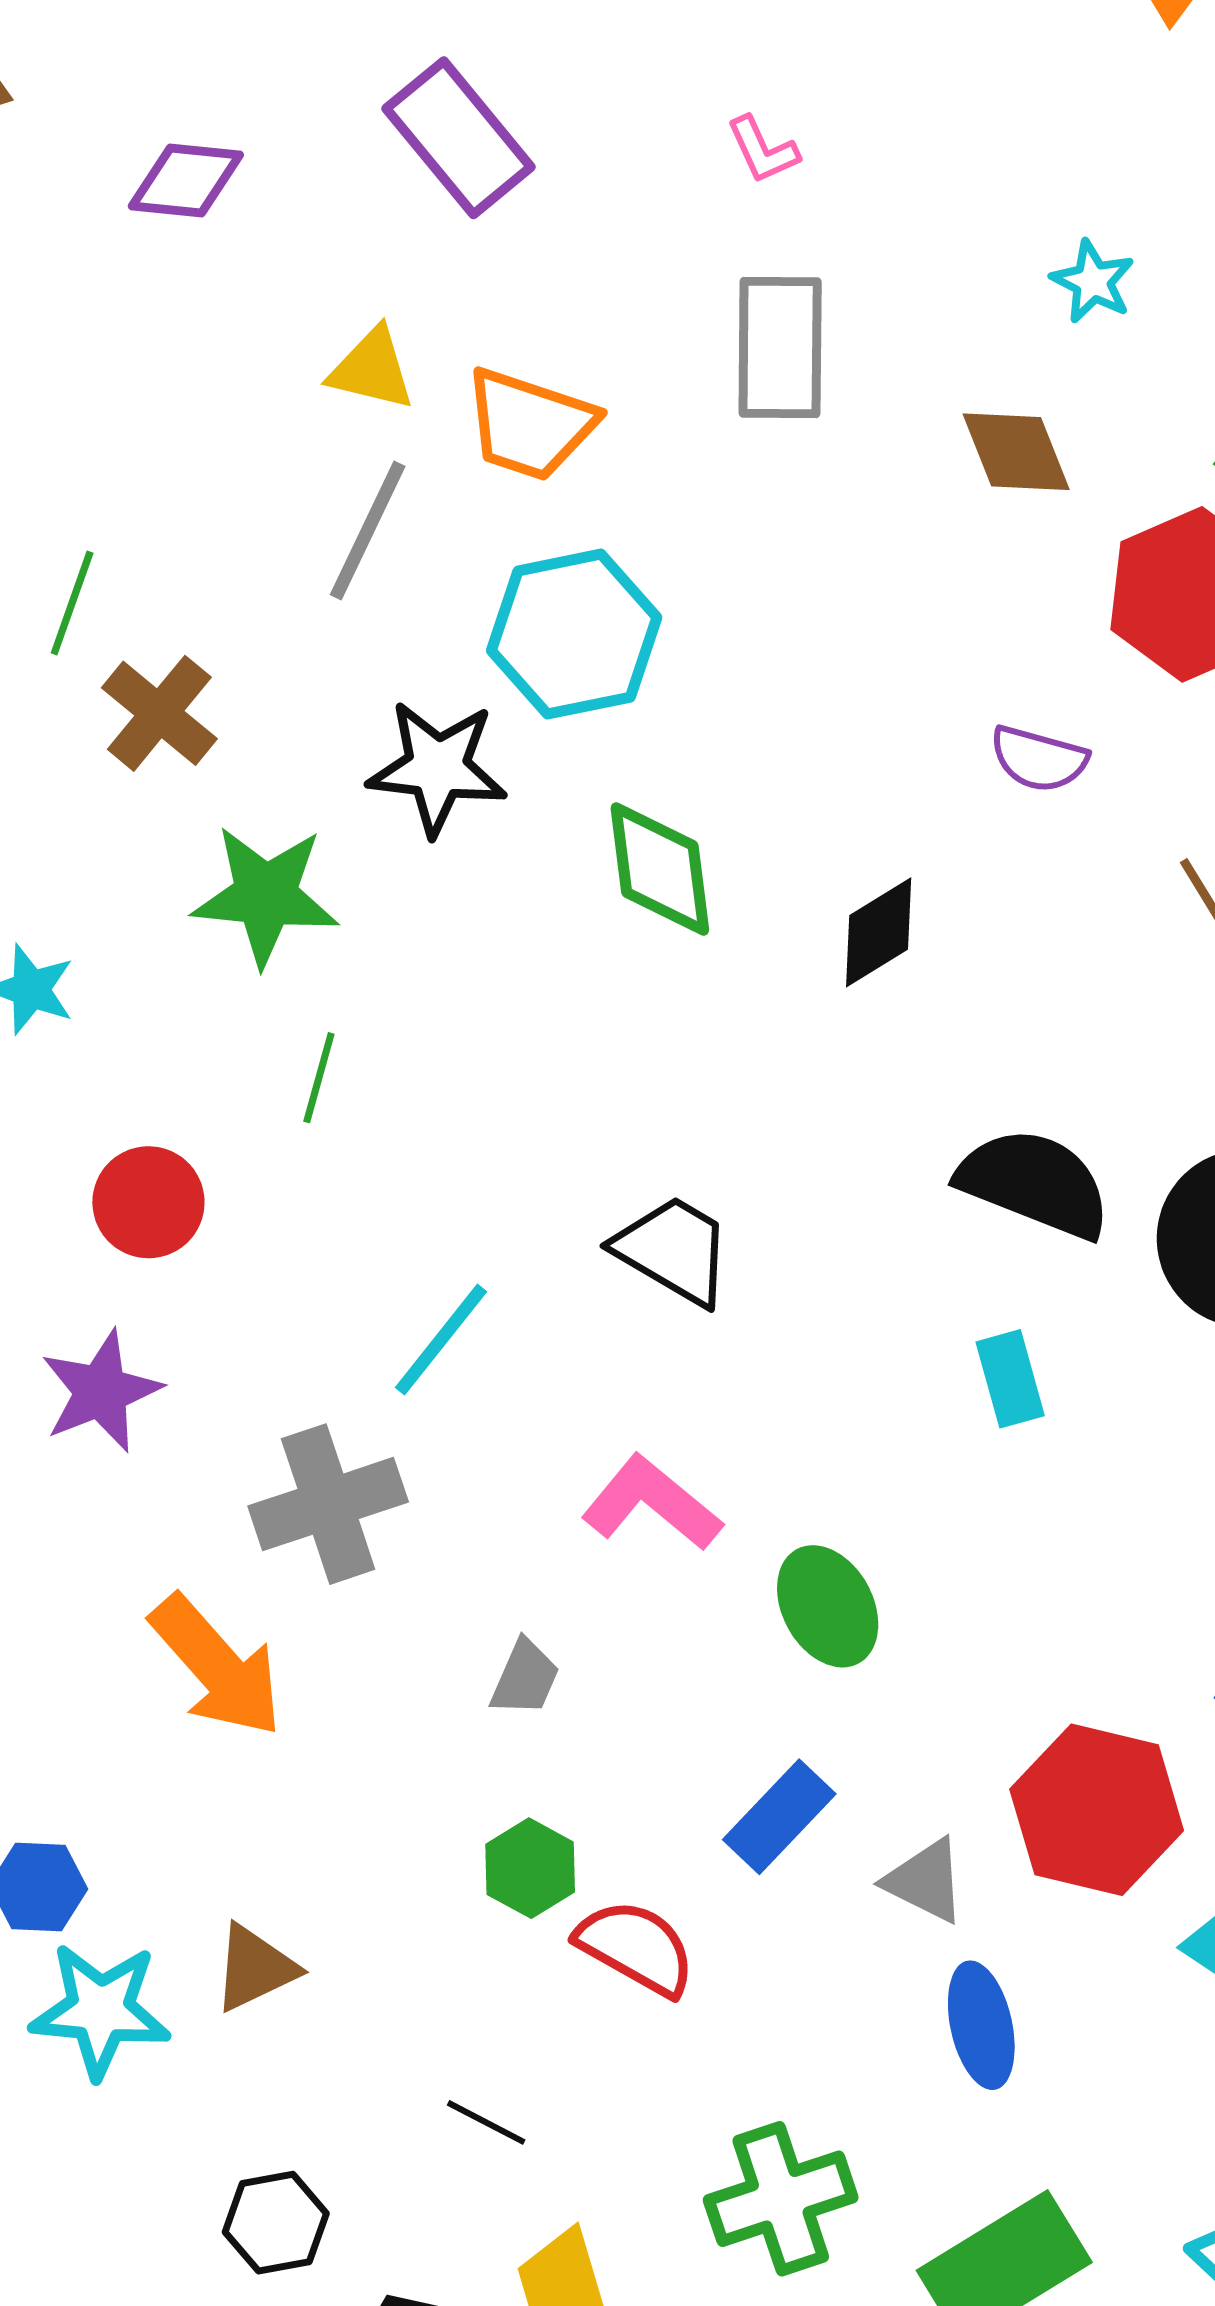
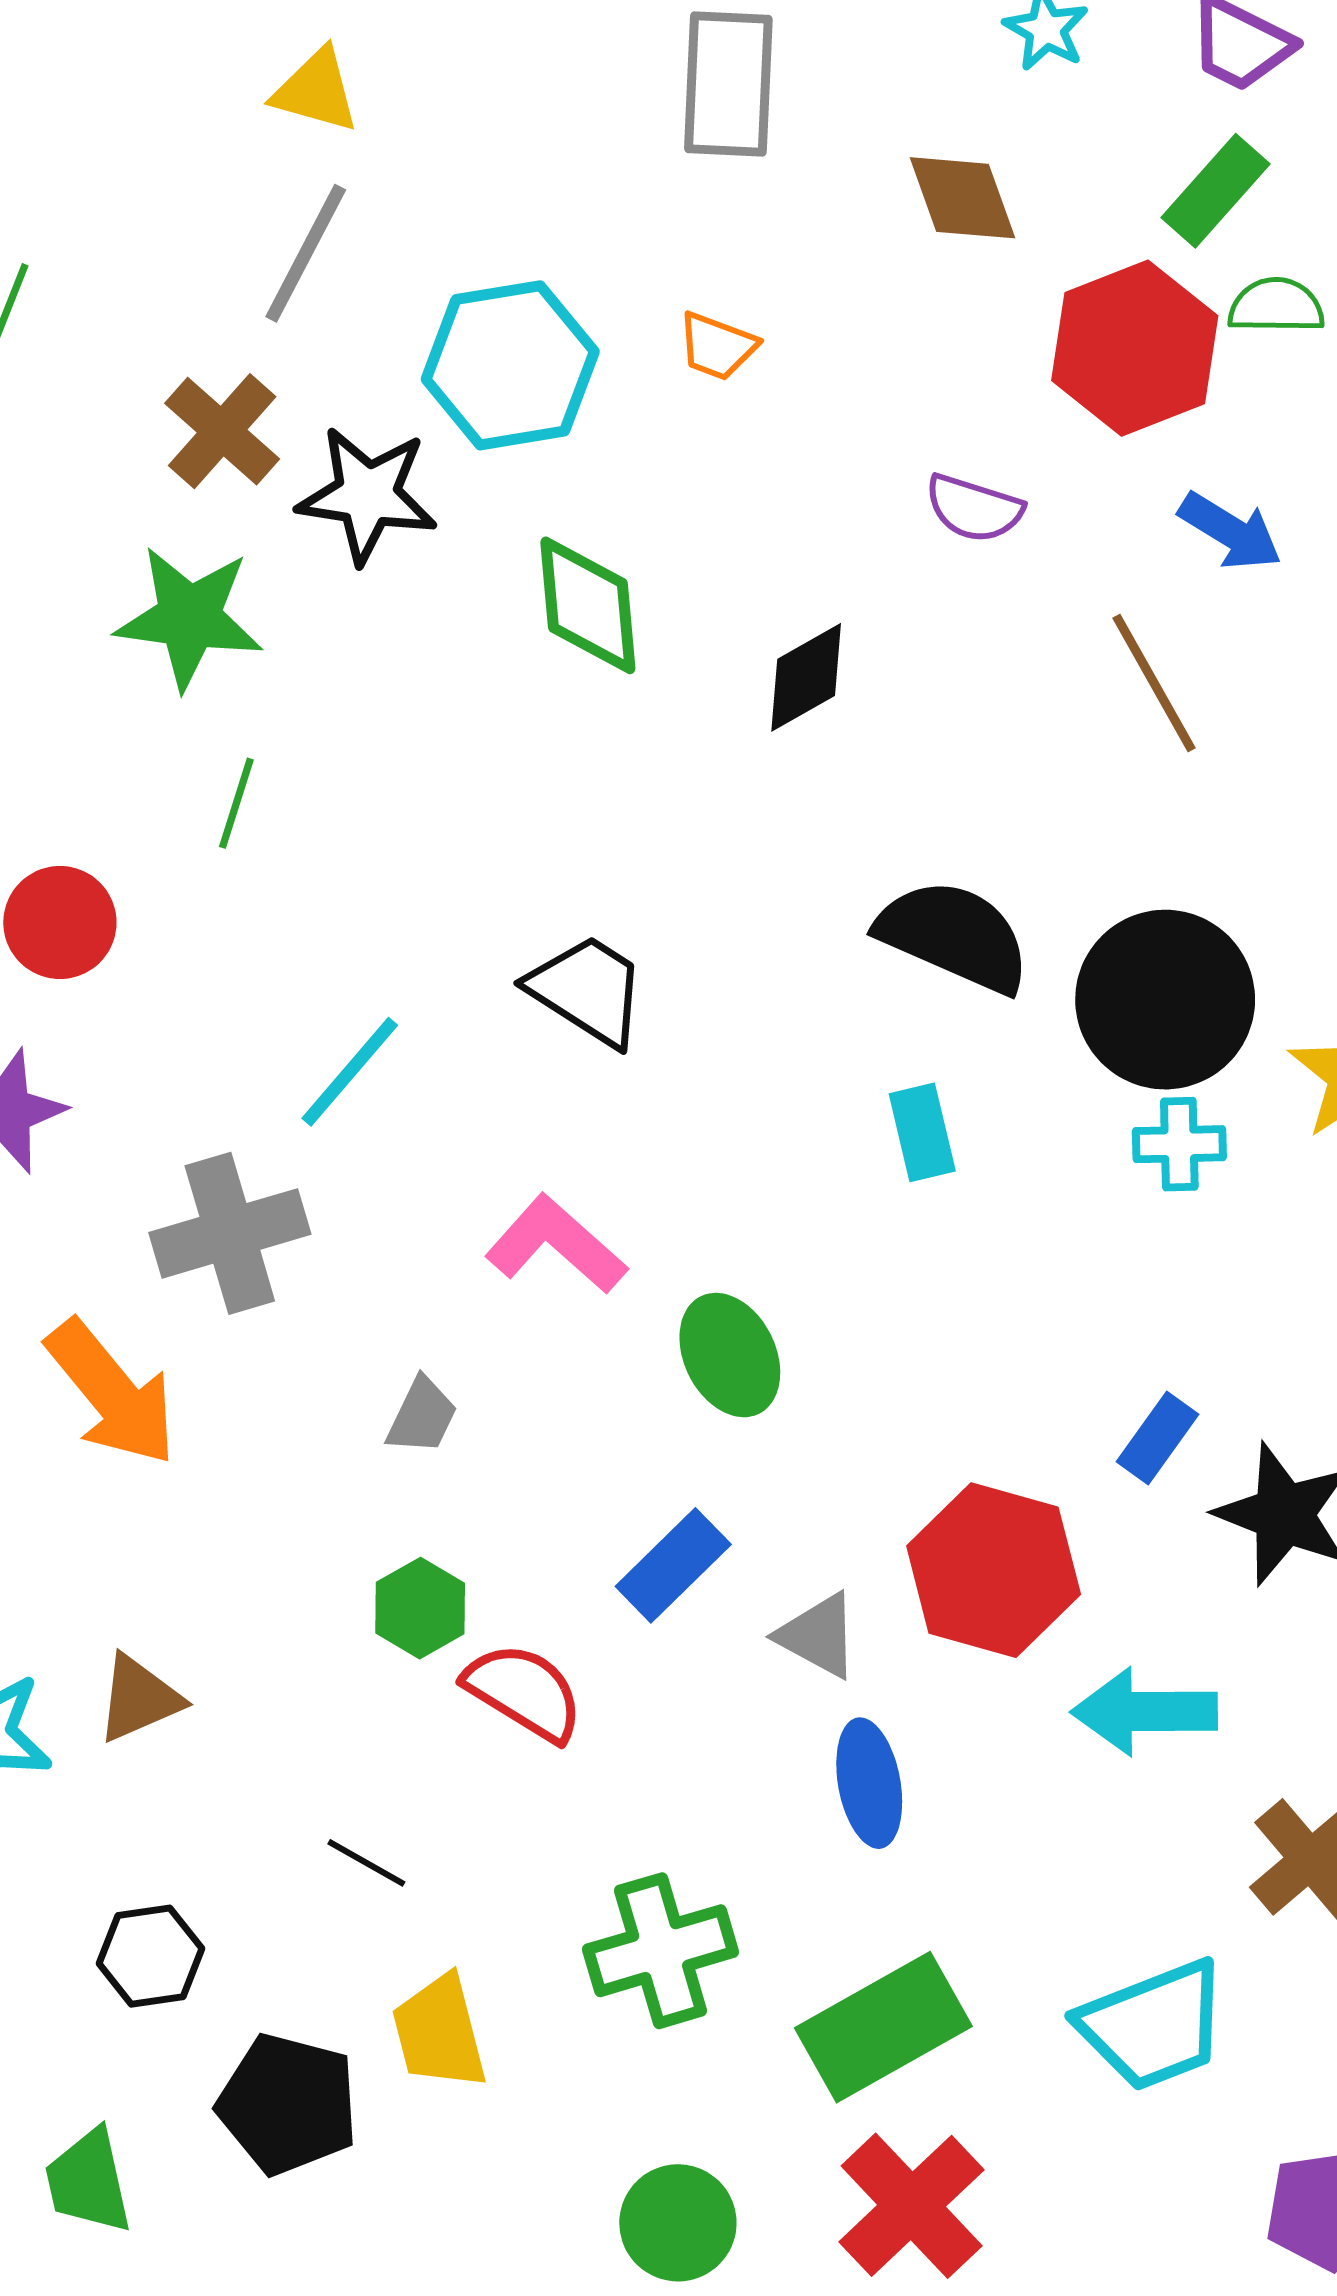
orange trapezoid: (530, 424) -> (717, 346), moved, size x0.6
brown cross: (159, 713) -> (222, 431), moved

